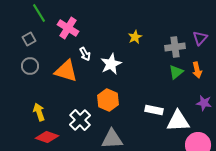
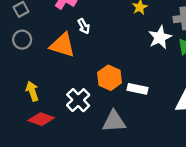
white star: (111, 64) -> (160, 37), moved
white rectangle: (154, 110) -> (137, 89), moved

